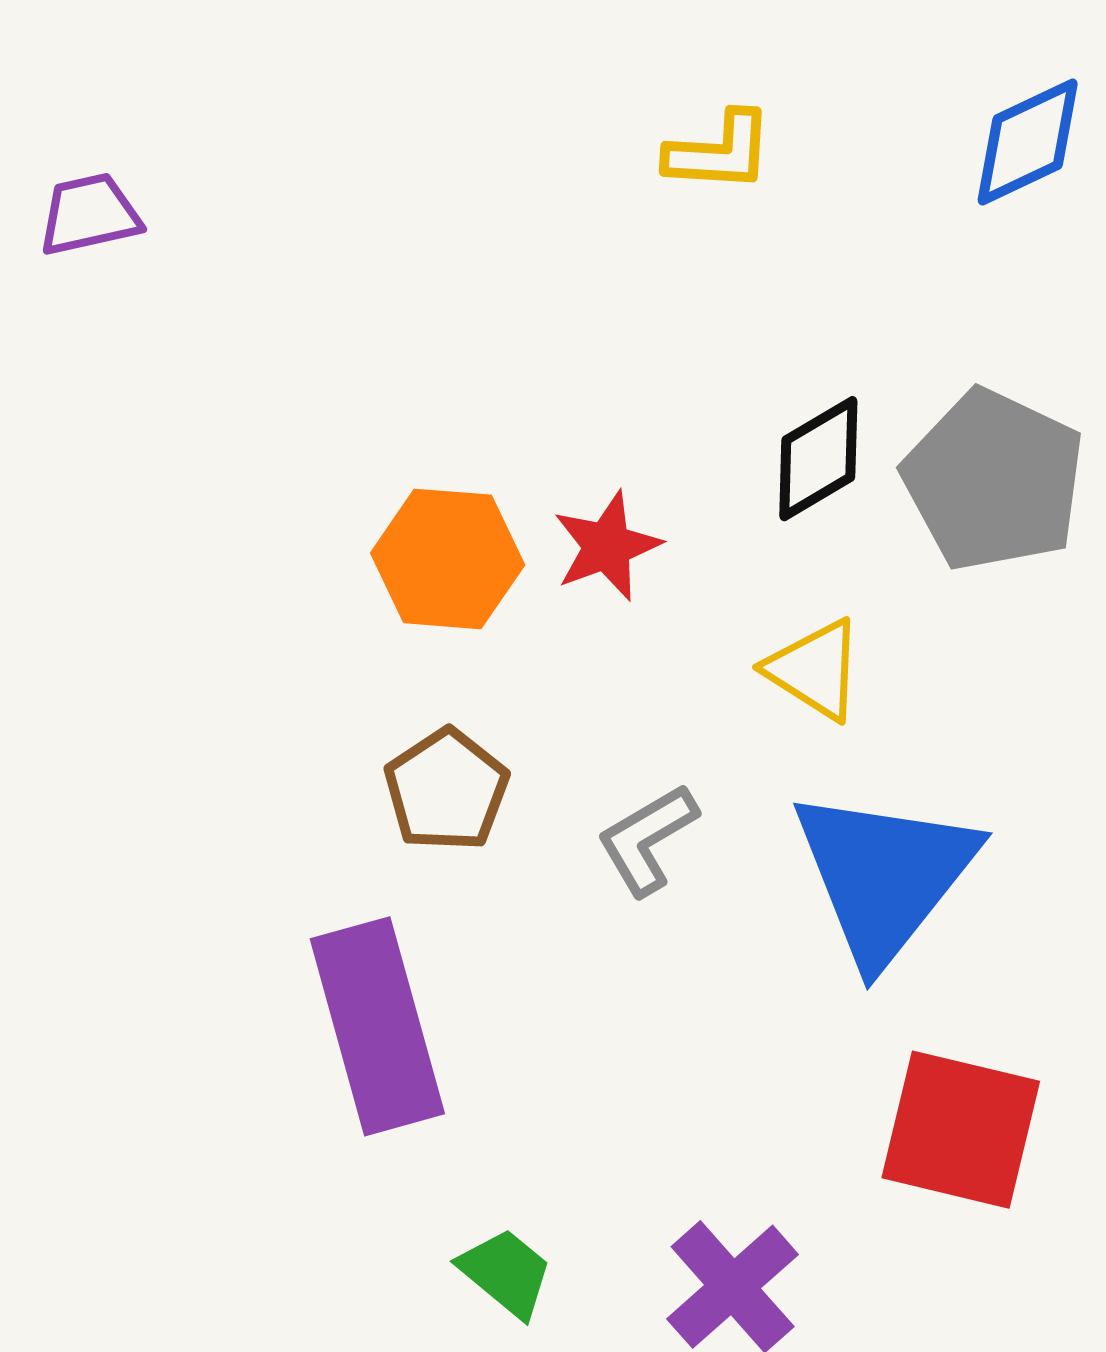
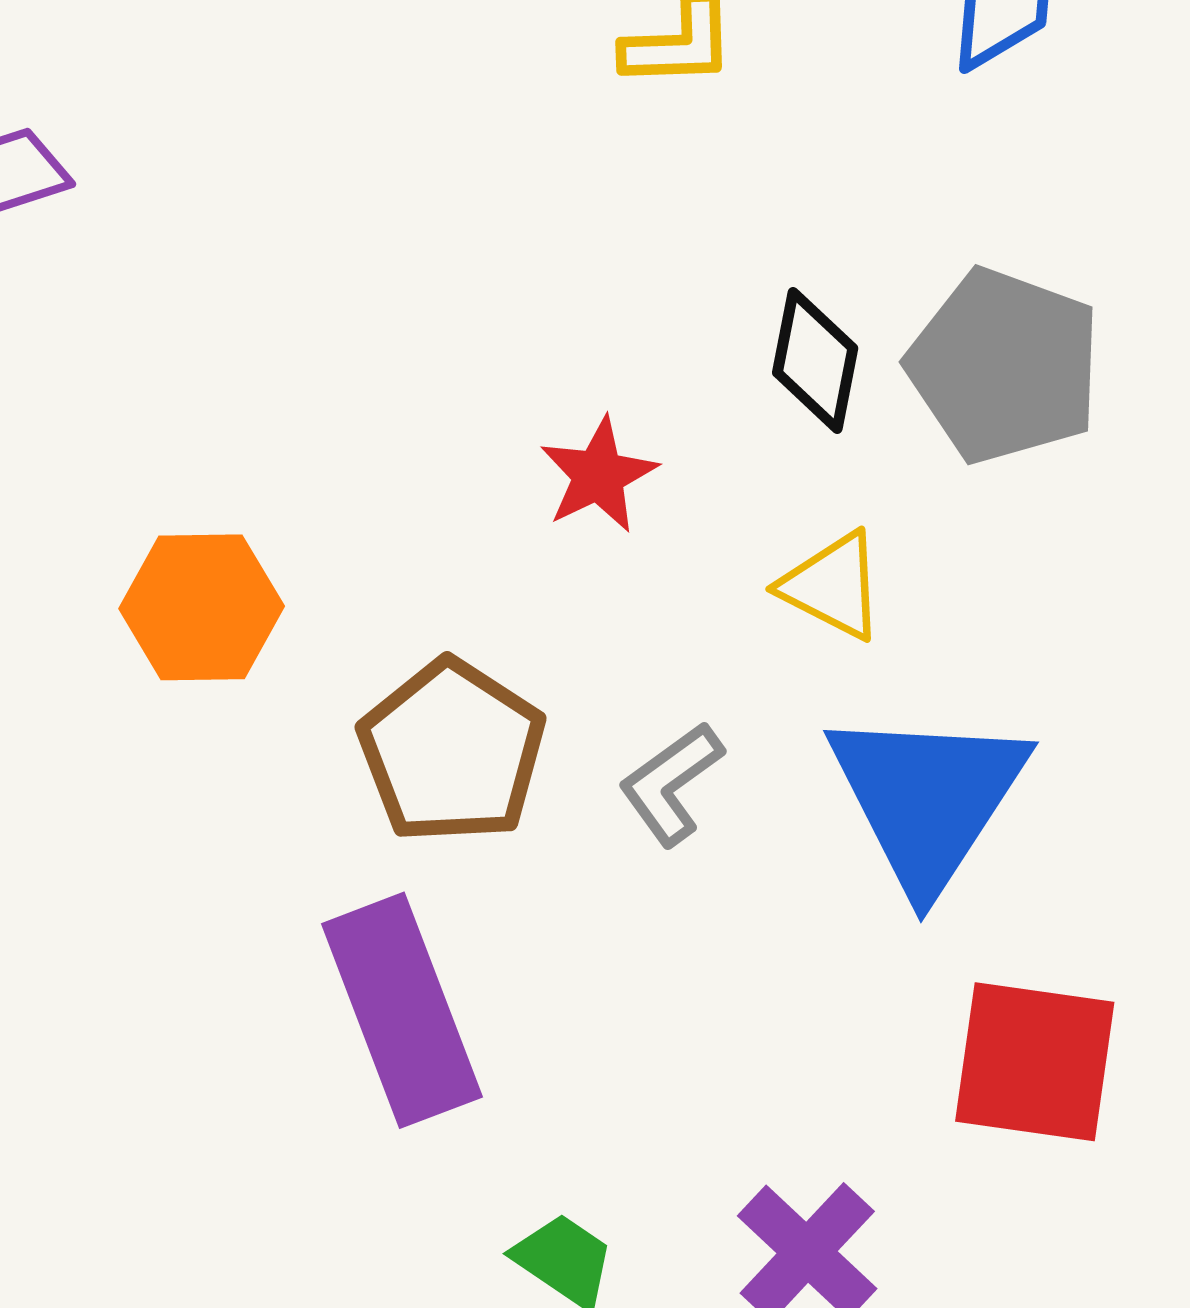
black diamond: (818, 459) -> (815, 360), turned -43
orange hexagon: (448, 559) -> (202, 607), moved
brown pentagon: (446, 790) -> (452, 751), size x1.4

